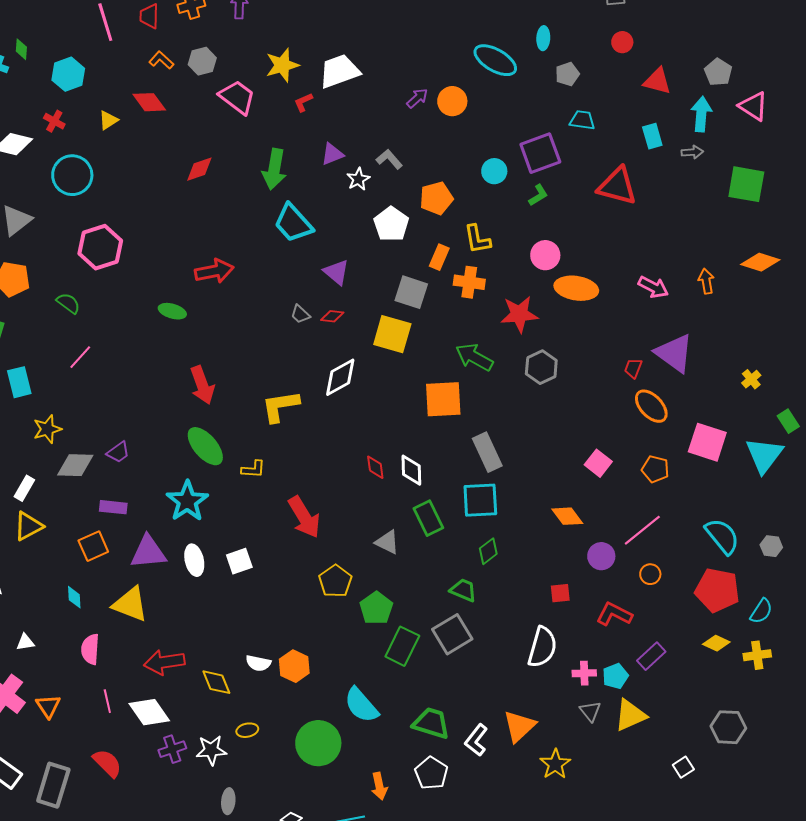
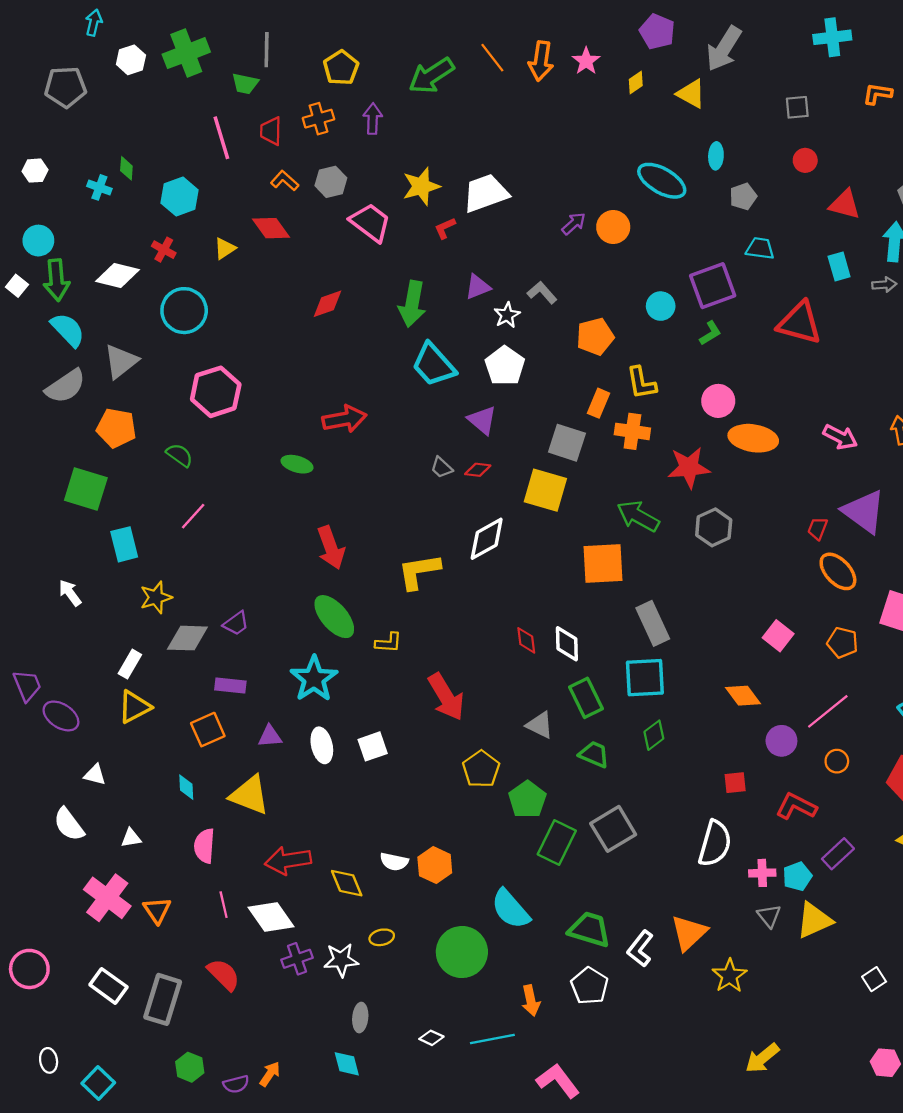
white pentagon: (391, 224) -> (505, 366), moved
purple triangle: (148, 552) -> (270, 736), size x0.6
green trapezoid: (463, 590) -> (594, 754), moved

